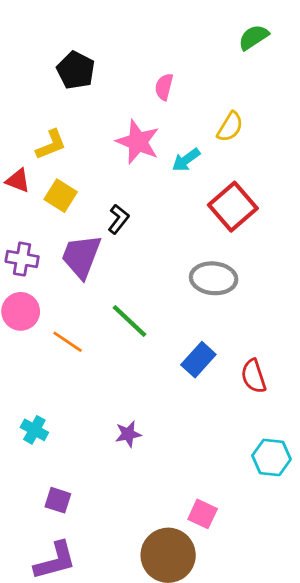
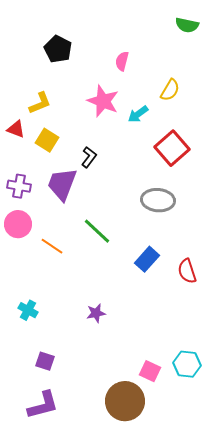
green semicircle: (254, 37) -> (187, 25), turned -135
cyan hexagon: (271, 457) -> (187, 364), moved

